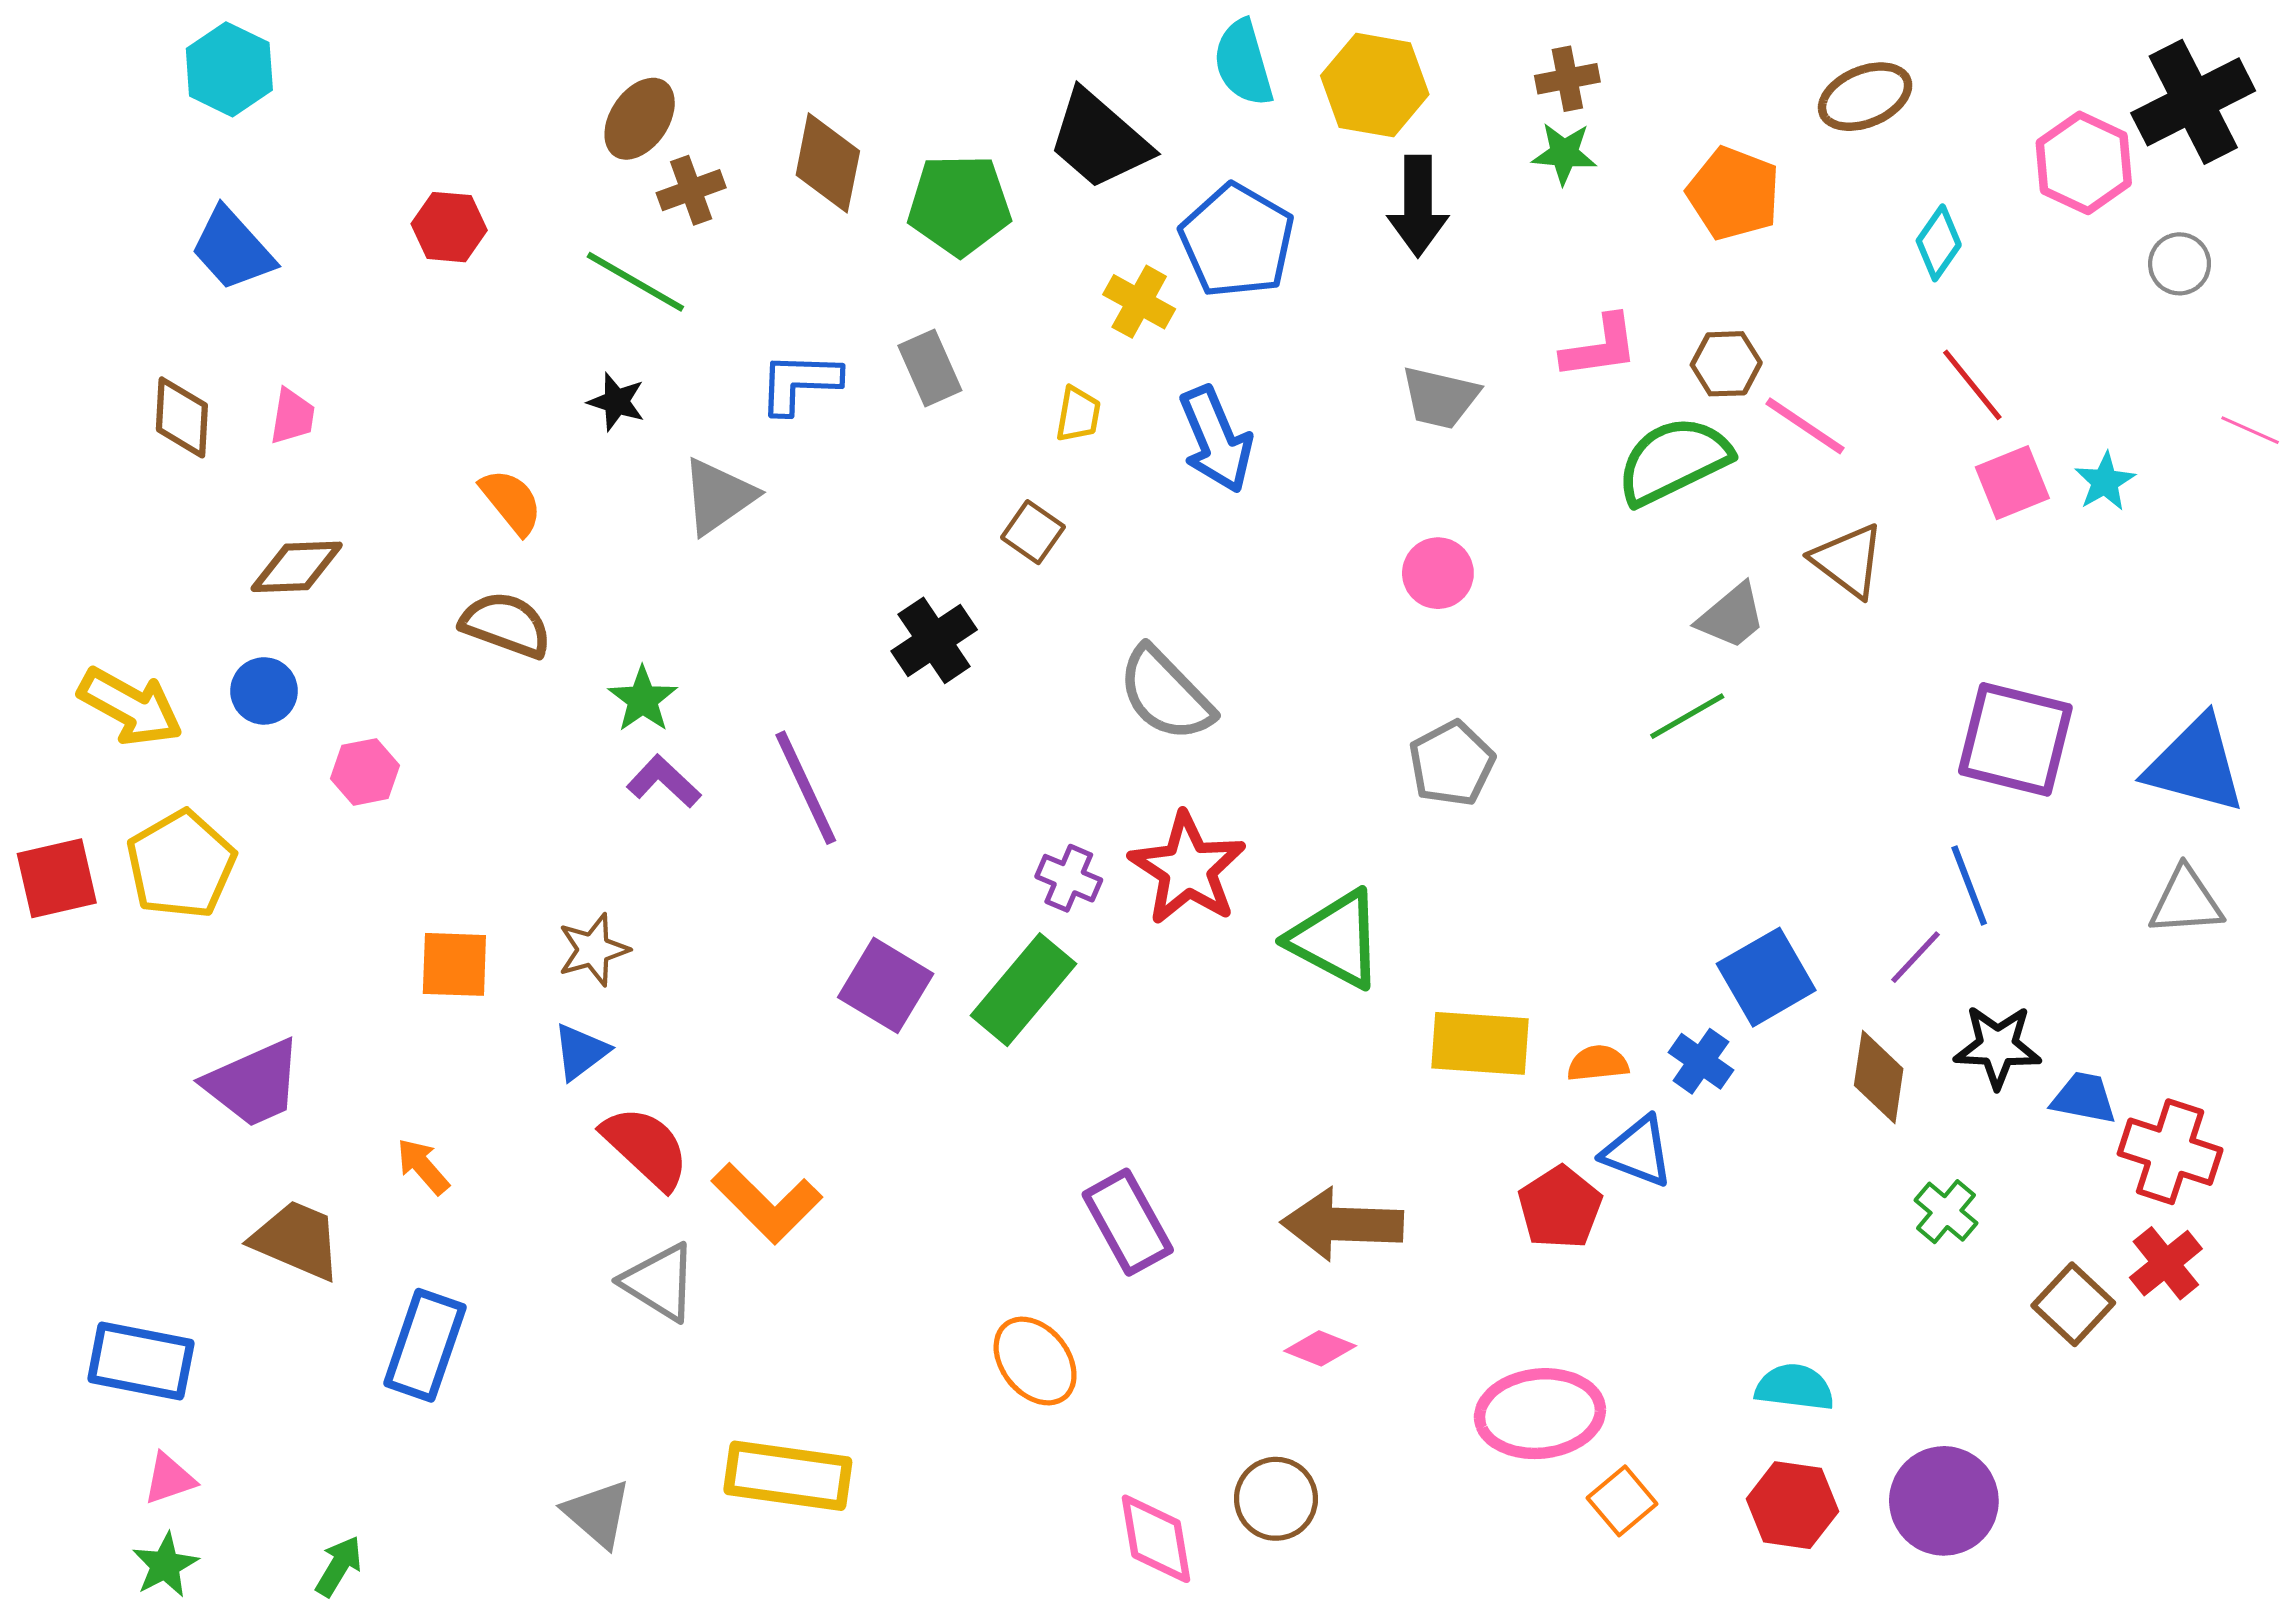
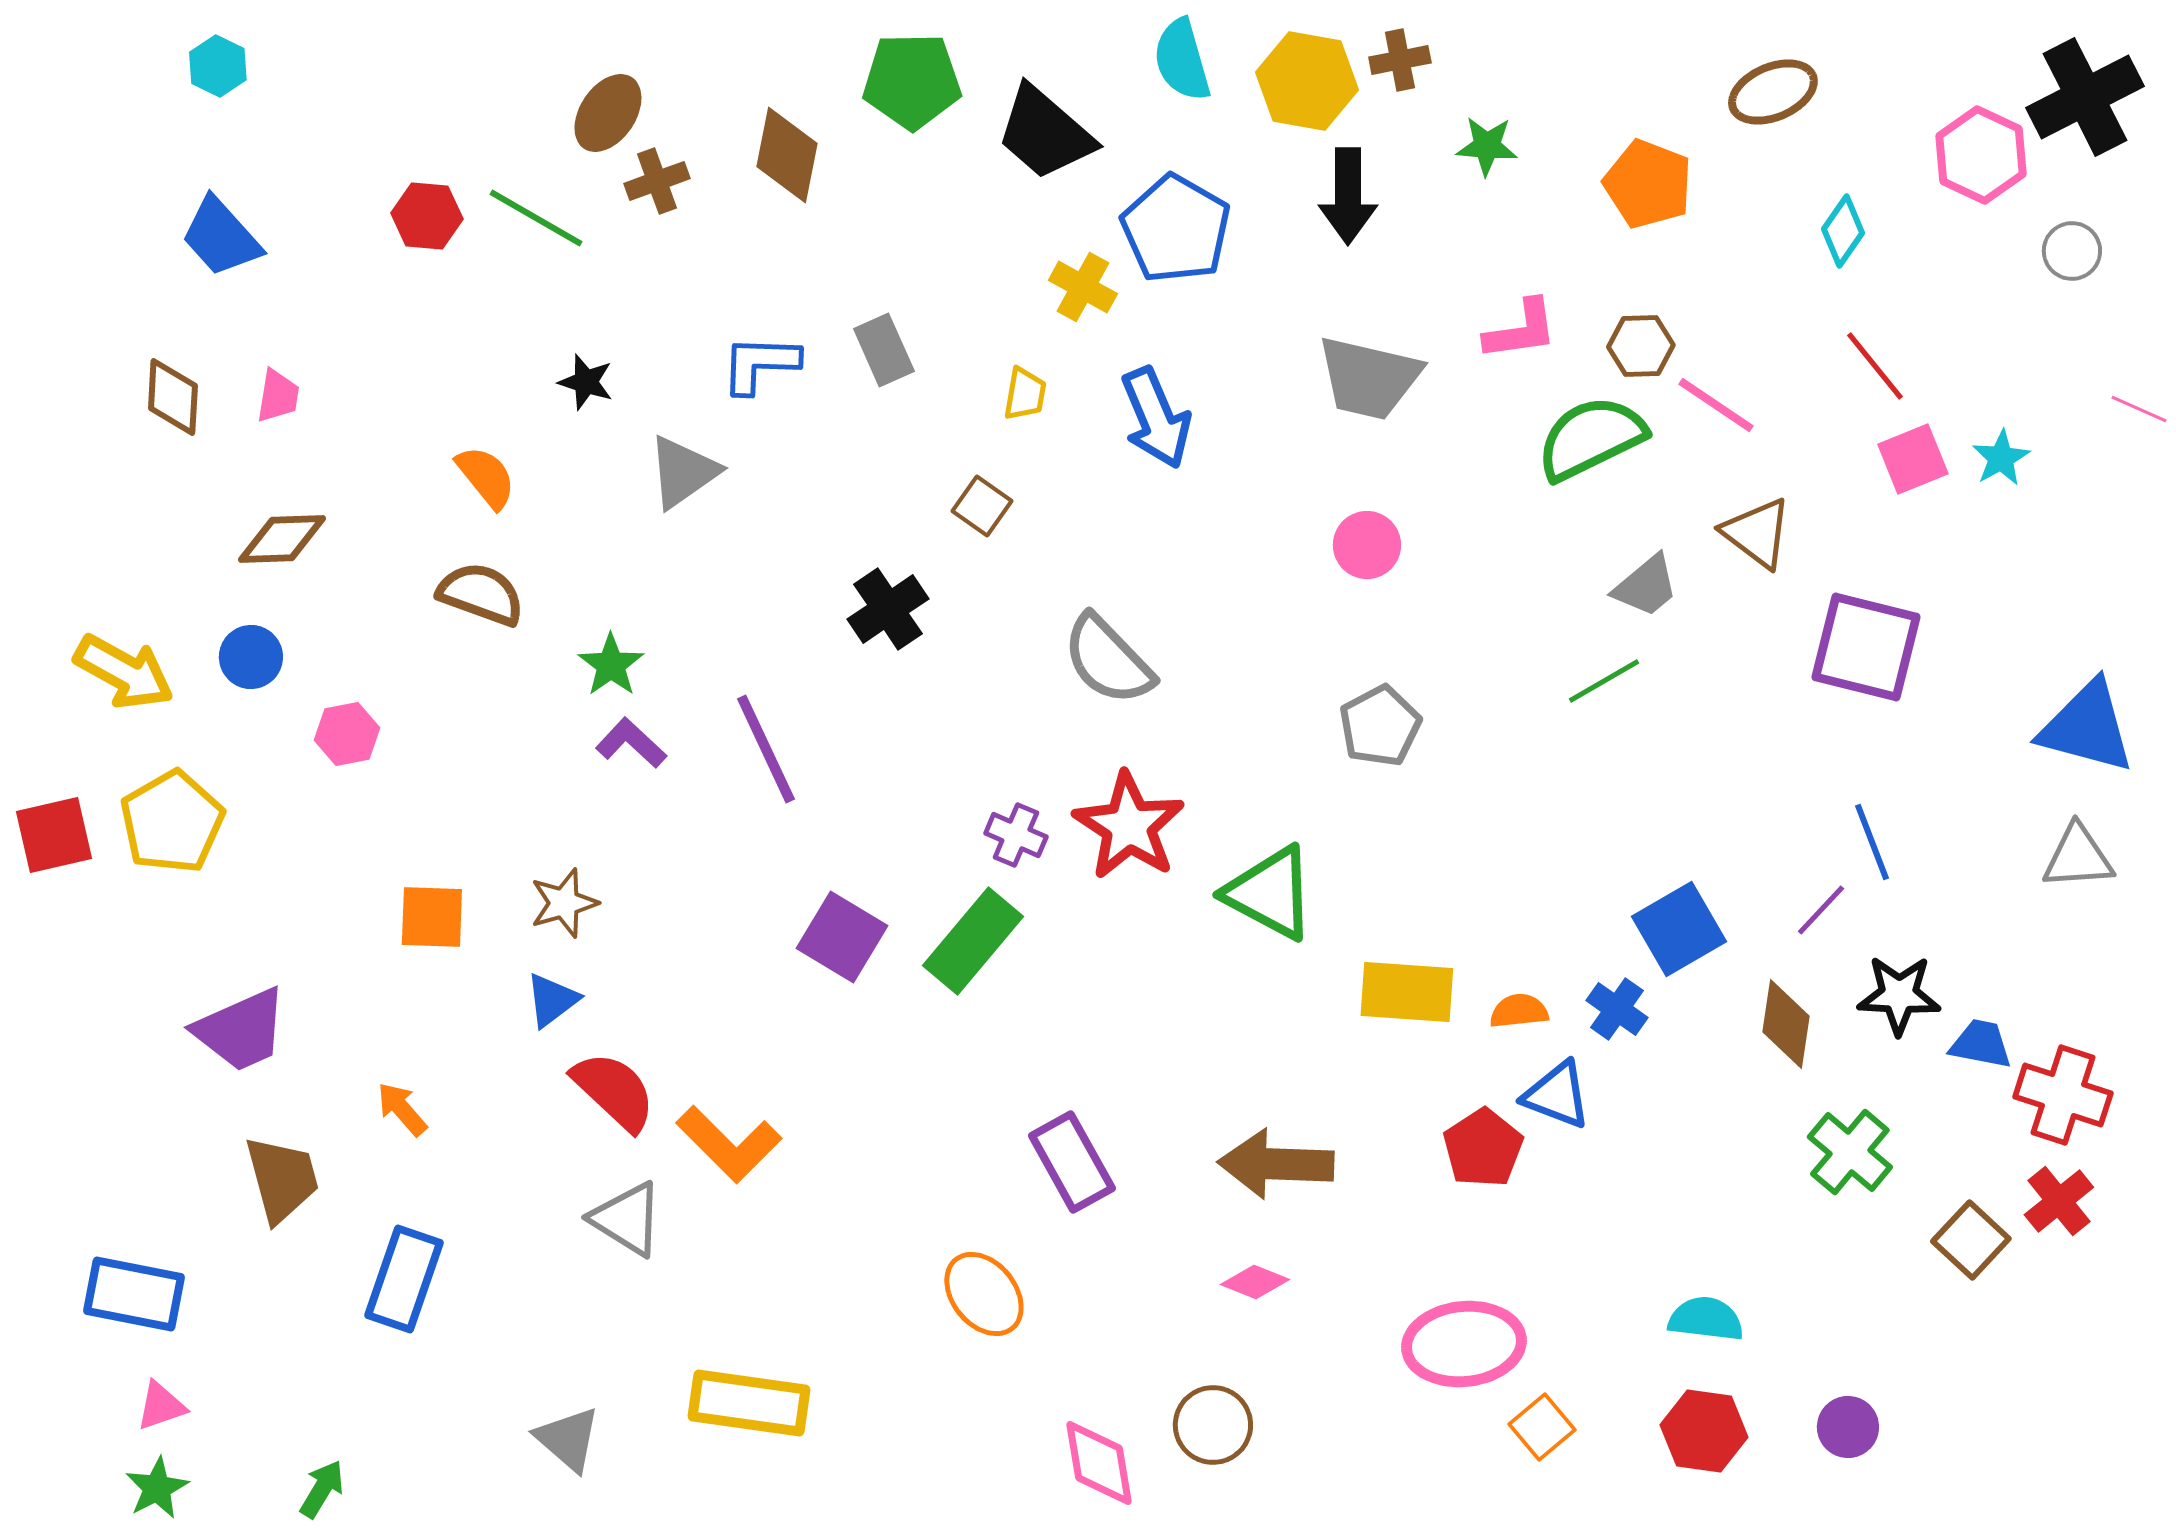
cyan hexagon: (229, 69) -> (218, 66), size x0.7
brown cross: (1567, 79) -> (1400, 60), moved
green pentagon: (959, 205) -> (912, 81), moved
green line: (635, 282) -> (536, 218), moved
gray trapezoid: (1440, 397) -> (1369, 378), size x1.4
purple square: (2015, 739) -> (1866, 647), moved
green cross: (1946, 1212) -> (1850, 1152), size x1.4
brown trapezoid: (297, 1240) -> (282, 1179), turned 52
purple circle: (1944, 1501) -> (1848, 1427), size x0.6

